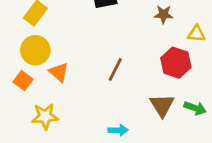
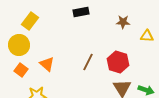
yellow circle: (35, 50) -> (19, 45), moved
red hexagon: (176, 63) -> (118, 62), moved

